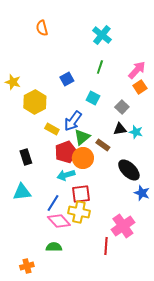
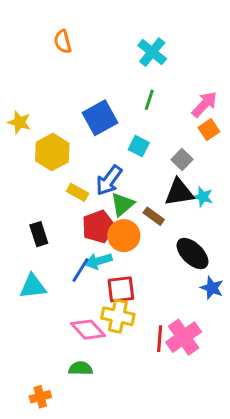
blue square: (67, 79) -> (100, 118), size x1.6
black triangle: (120, 129) -> (179, 192), size x1.5
blue line: (53, 203) -> (81, 270), moved
red line: (106, 246) -> (160, 339), moved

